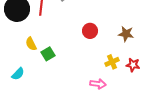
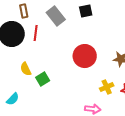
red circle: (90, 31) -> (85, 56), size x1.5

